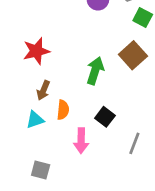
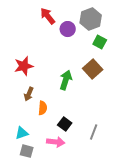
black square: (105, 117) -> (65, 124), moved
cyan triangle: (35, 120) -> (22, 133), moved
pink arrow: (81, 141) -> (56, 142), moved, turned -84

